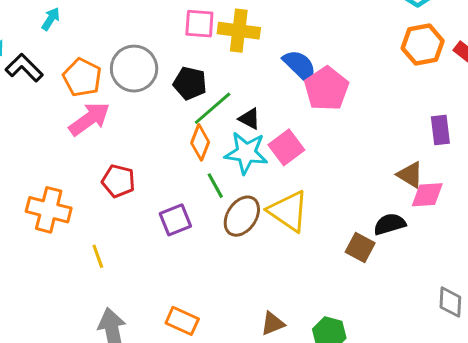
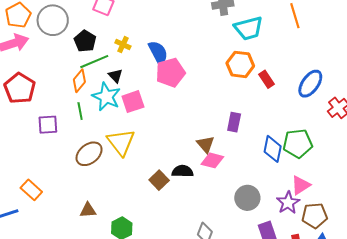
yellow cross: (239, 31) -> (123, 45), moved, size x0.6
red pentagon: (118, 181) -> (20, 88), size x1.4
brown ellipse: (242, 216) -> (89, 154), moved

